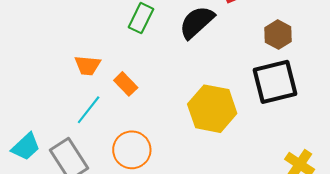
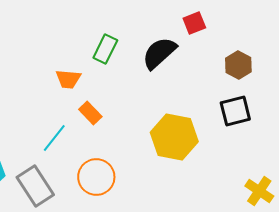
orange trapezoid: (88, 65) -> (68, 79), moved
black square: (275, 82) -> (235, 111), size x0.7

